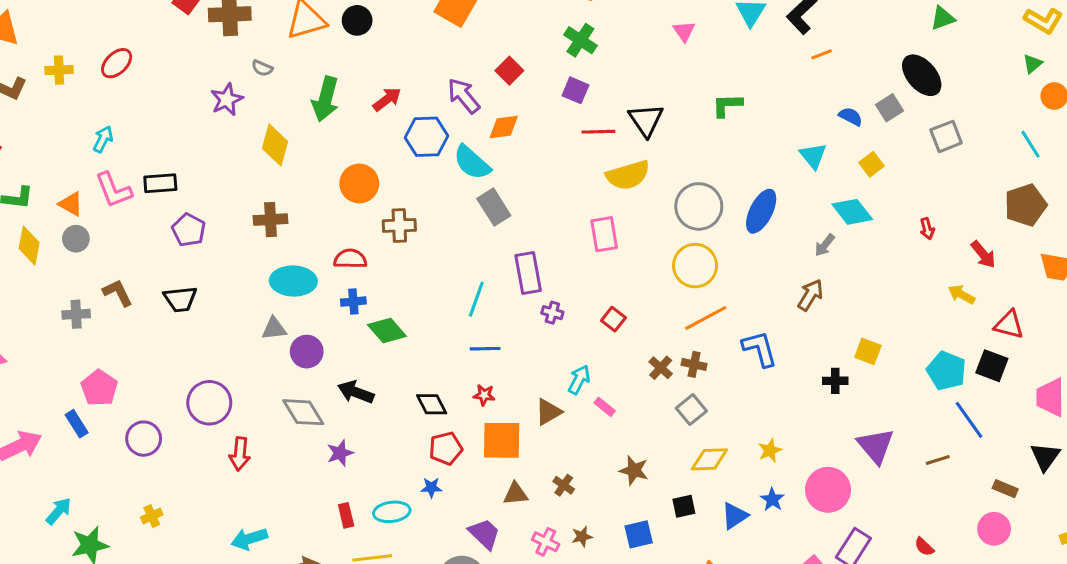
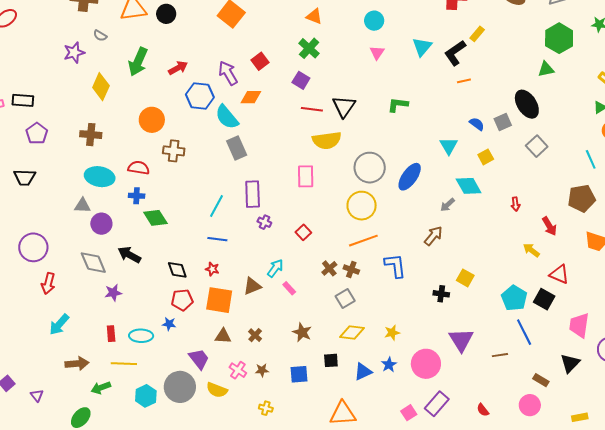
gray square: (946, 136) -> (537, 146), turned -30
cyan arrow: (249, 539) -> (59, 324), moved, turned -40

